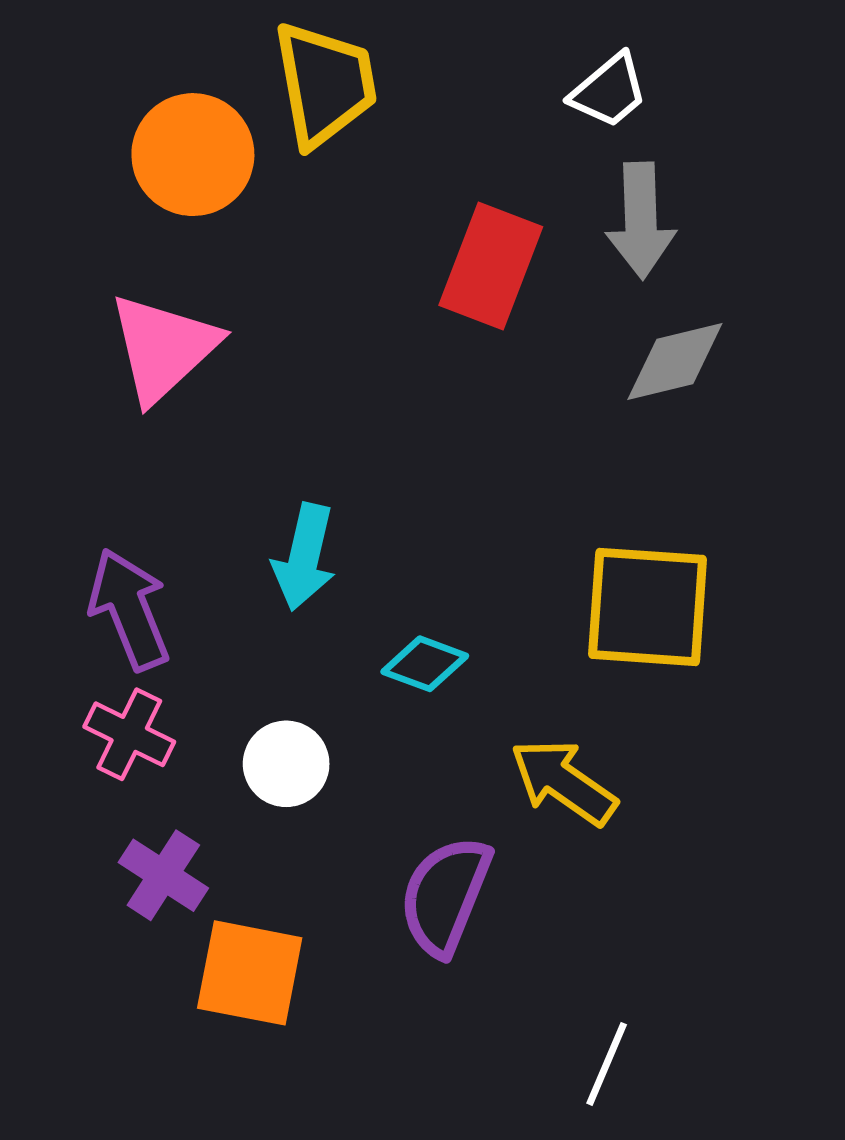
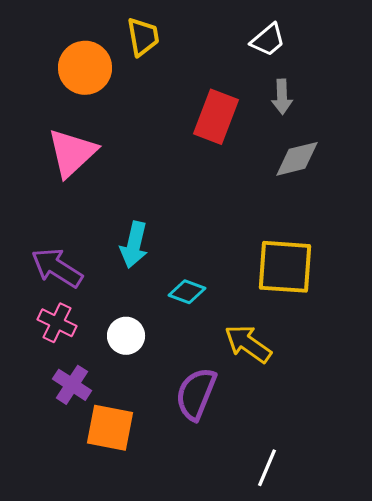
yellow trapezoid: (325, 84) -> (143, 37), size x0.7
gray arrow: (641, 221) -> (282, 97), size x0.7
purple arrow: (129, 609) -> (57, 268), turned -36

